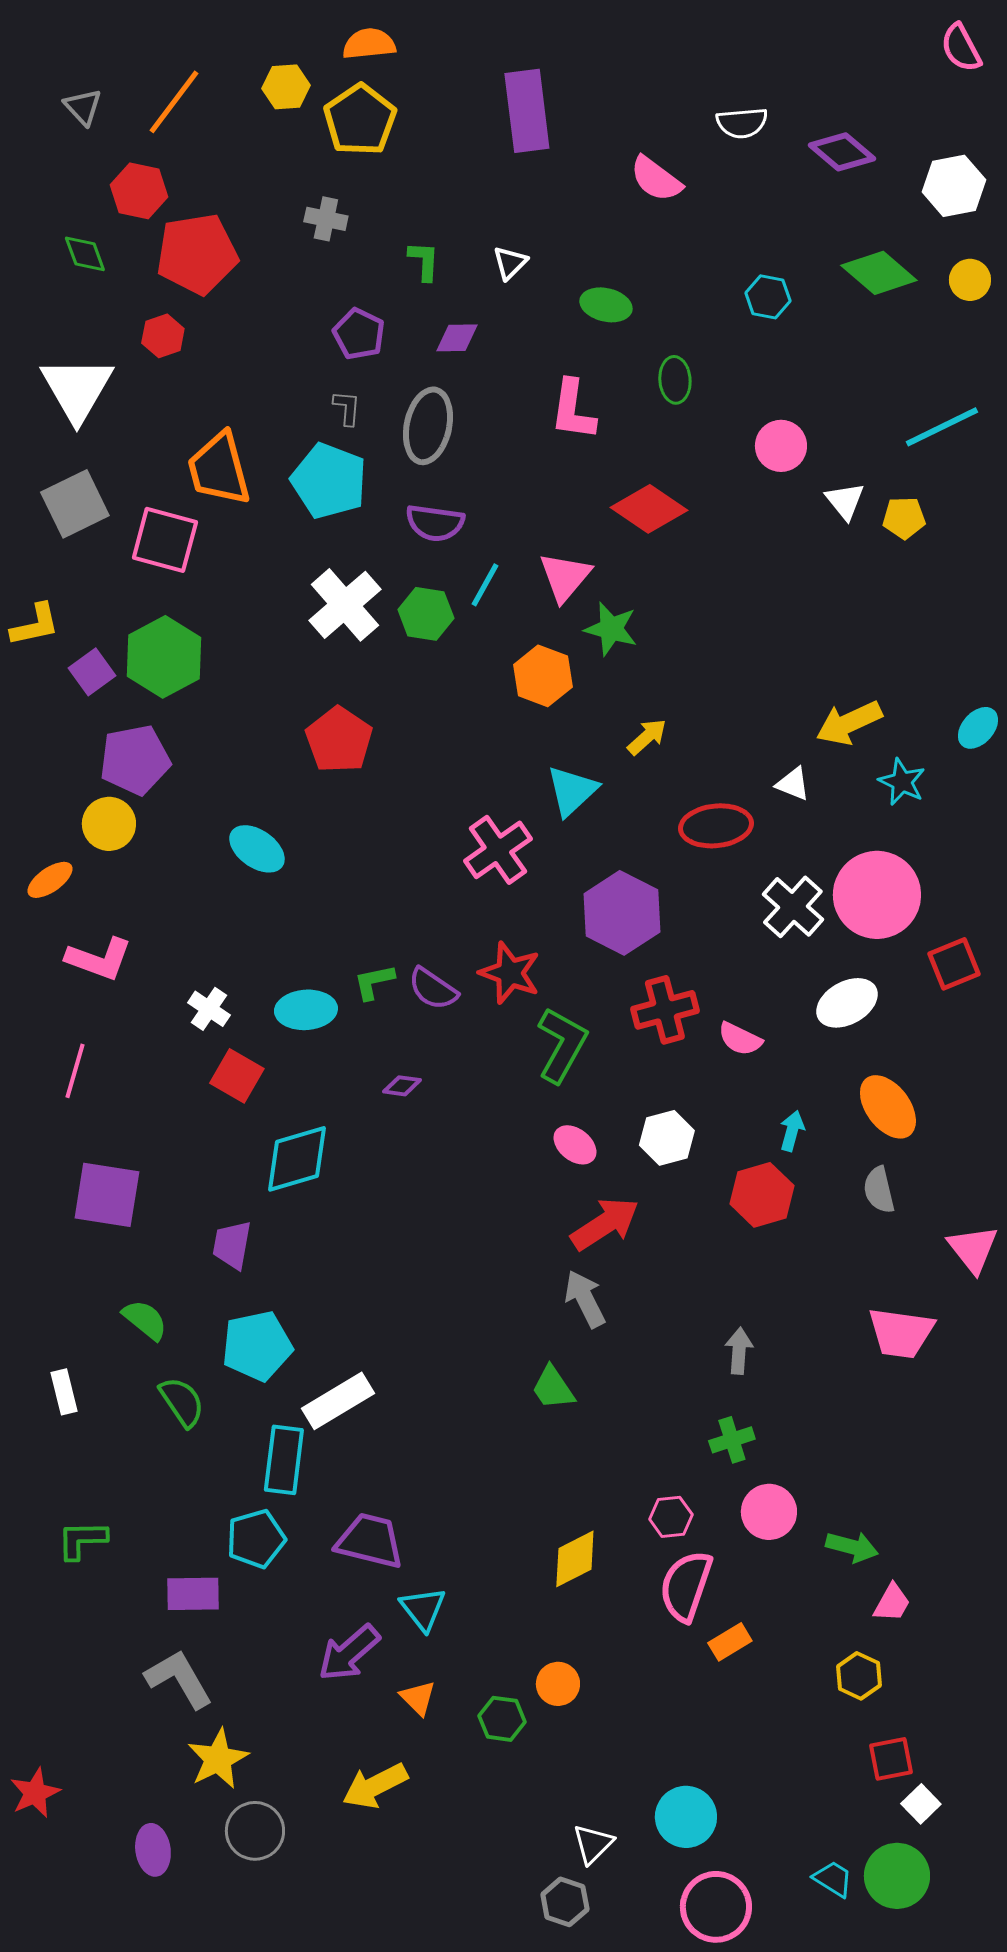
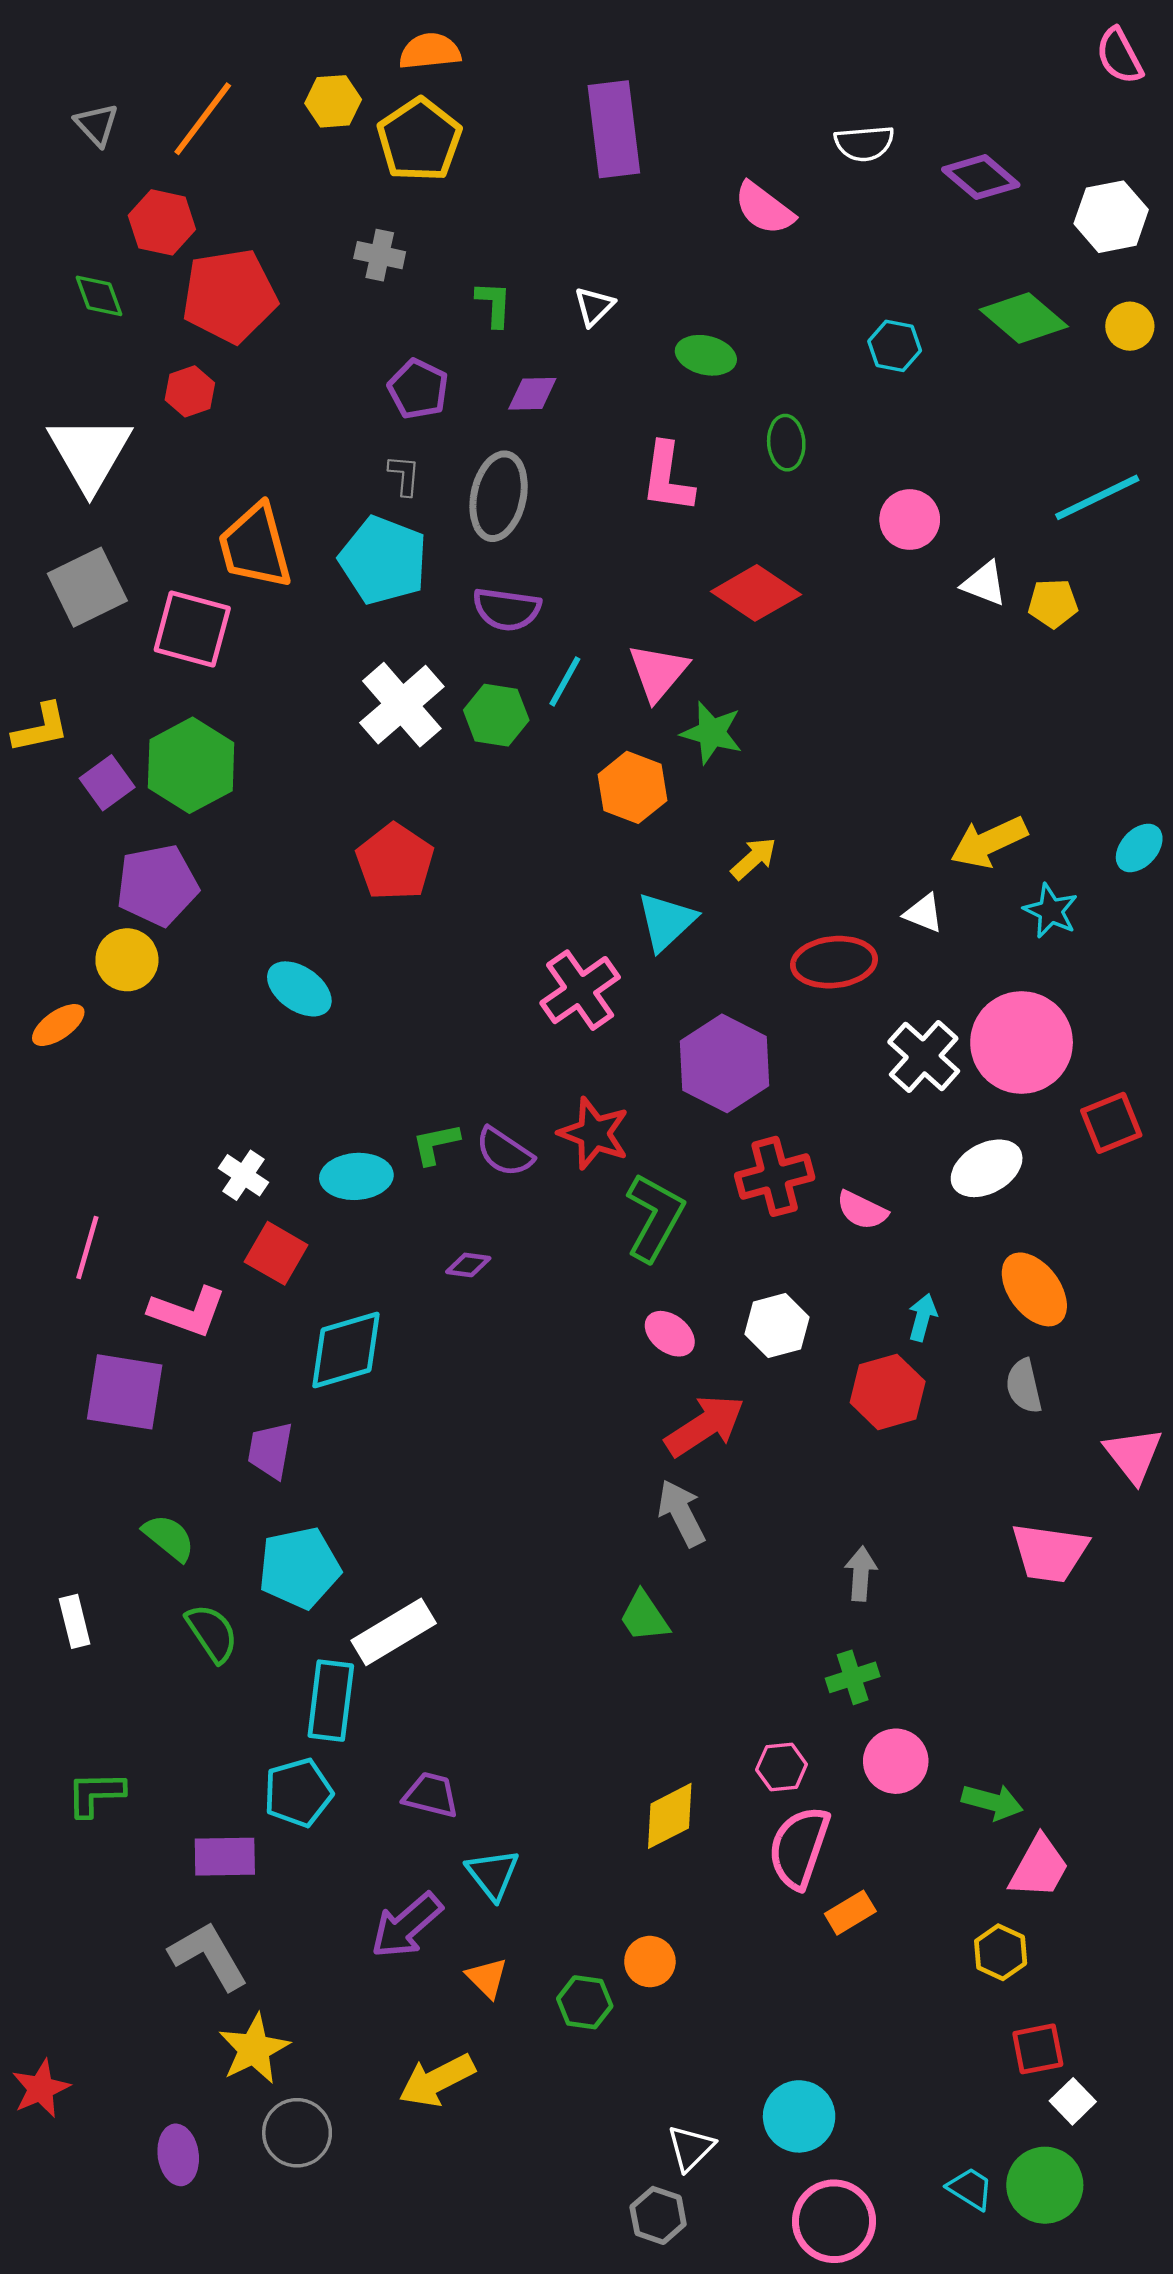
white triangle: (845, 501) -> (984, 584), turned -30
pink L-shape: (99, 959) -> (188, 1312), moved
purple trapezoid: (370, 1541) -> (431, 1795), size x0.7
pink trapezoid: (892, 1603) -> (1039, 1867), size x1.4

